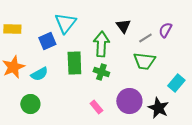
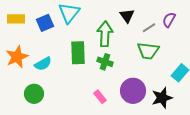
blue square: (47, 41) -> (45, 23), moved
black star: (158, 108) -> (162, 98), turned 30

